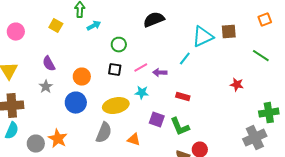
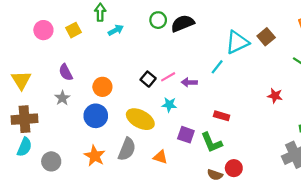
yellow square: (56, 26) -> (73, 30), turned 32
pink circle: (16, 32) -> (43, 30), moved
brown square: (229, 32) -> (266, 37), turned -35
green circle: (119, 45) -> (158, 20), moved
black square: (115, 70) -> (148, 79), moved, turned 32
red rectangle: (183, 97) -> (222, 116), moved
yellow ellipse: (116, 106) -> (140, 119), turned 40
orange star: (58, 139) -> (95, 156), moved

